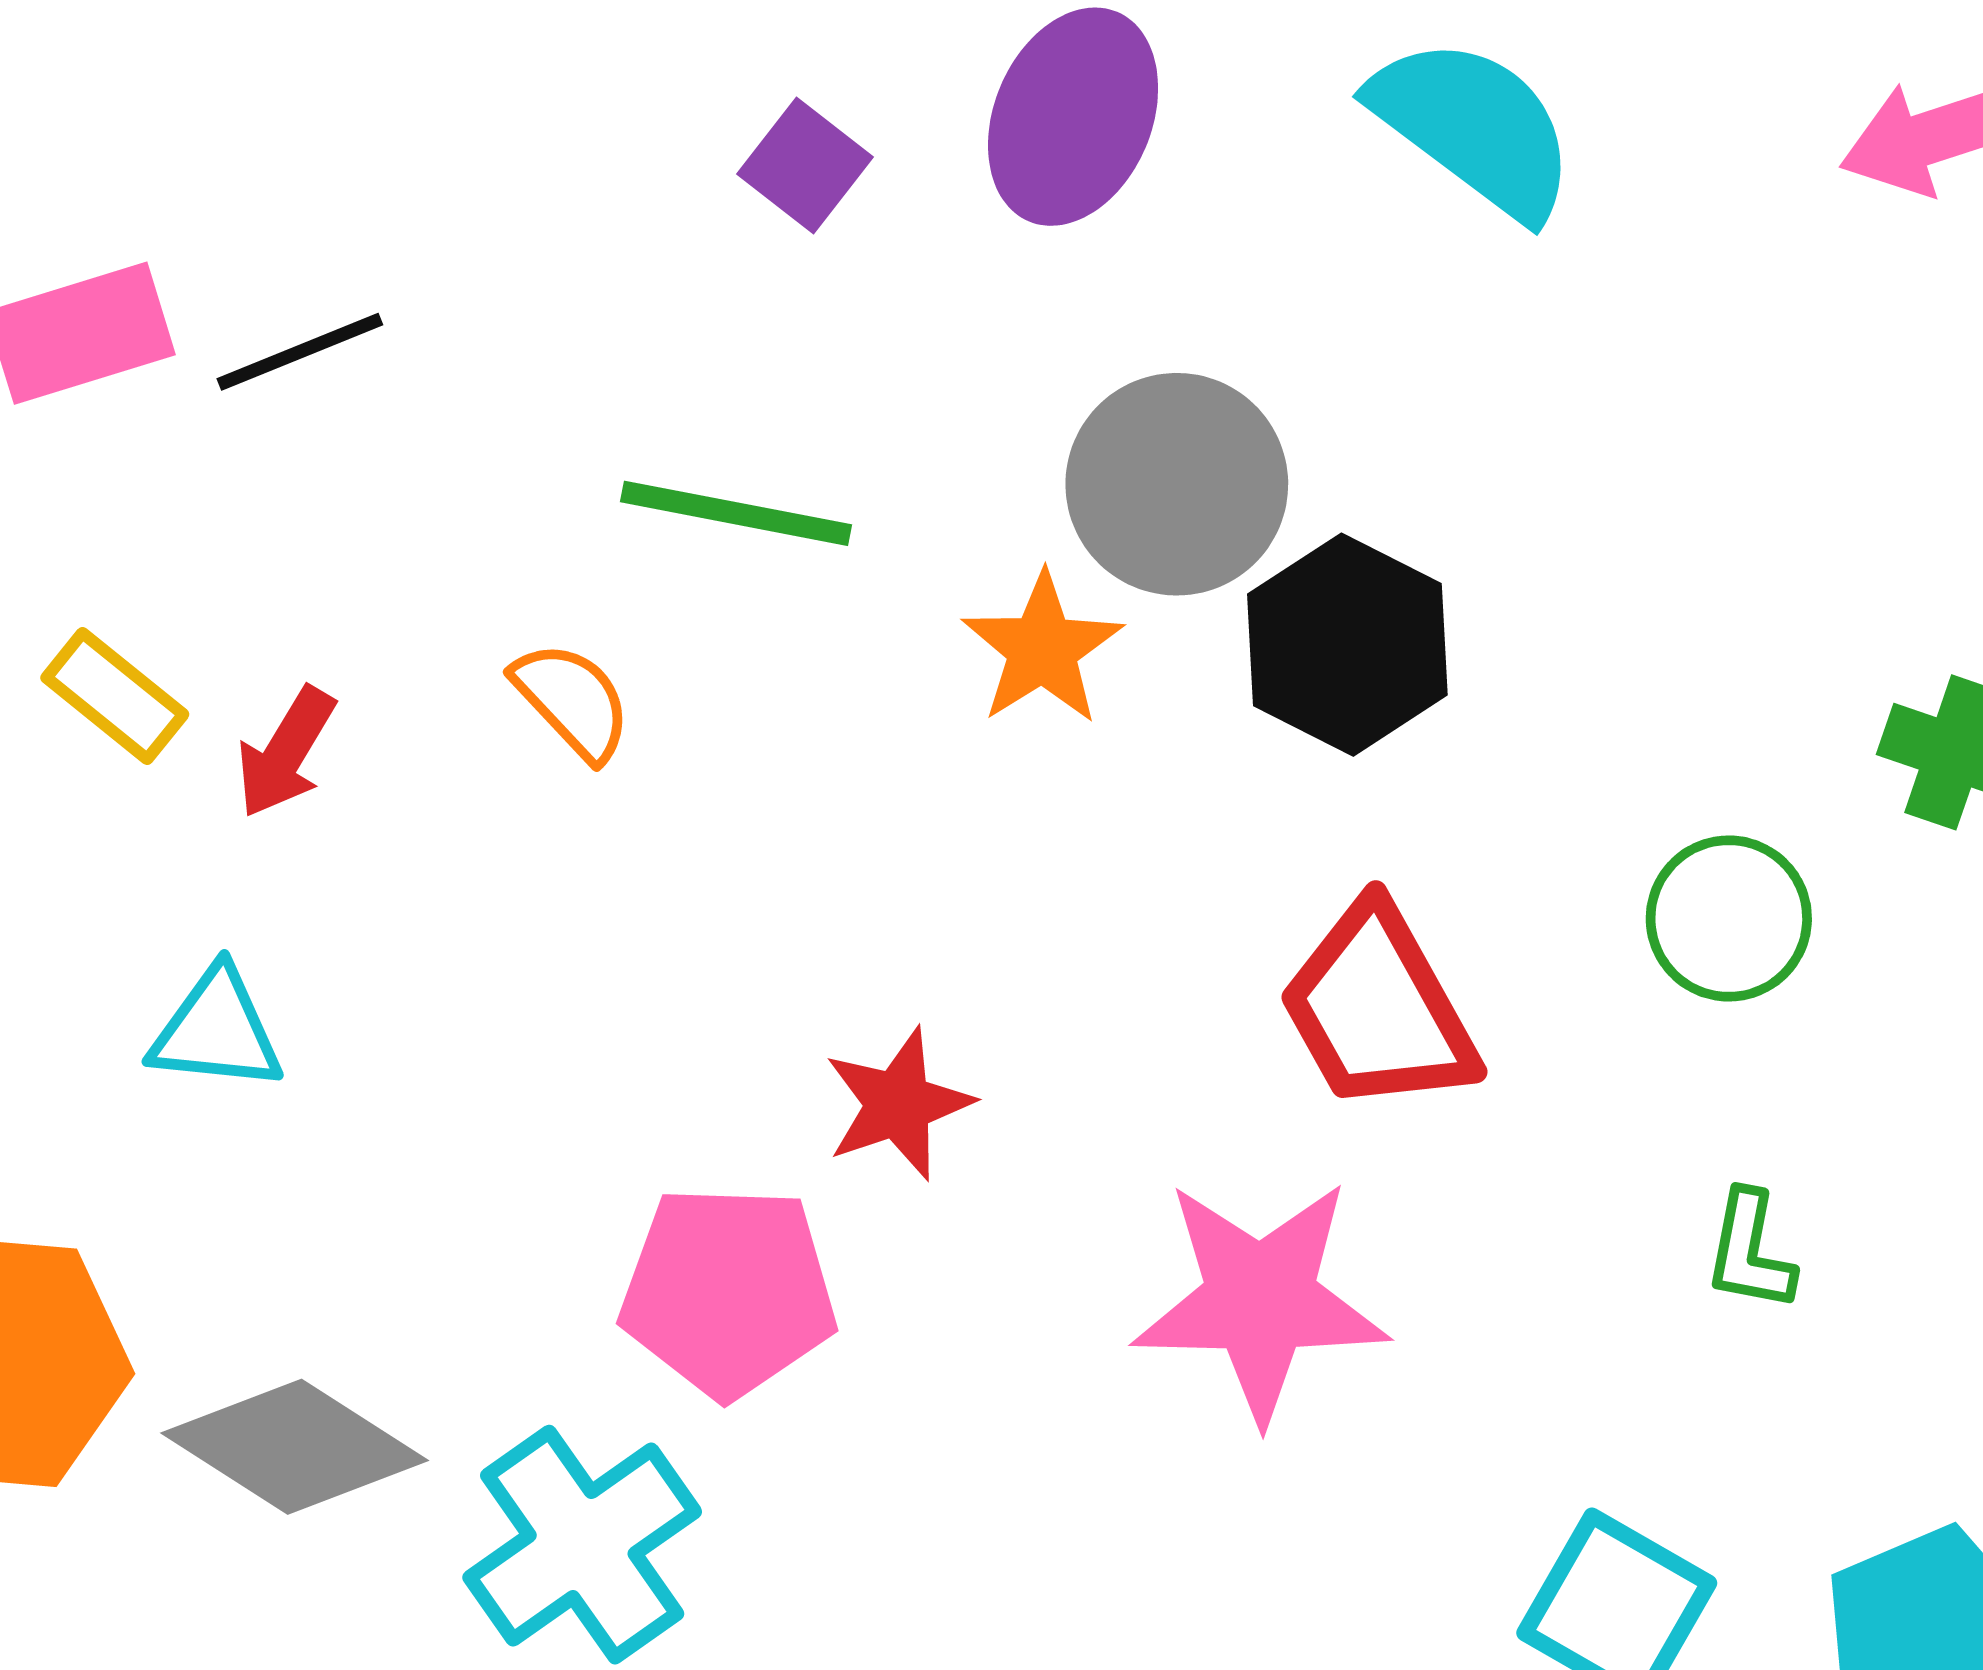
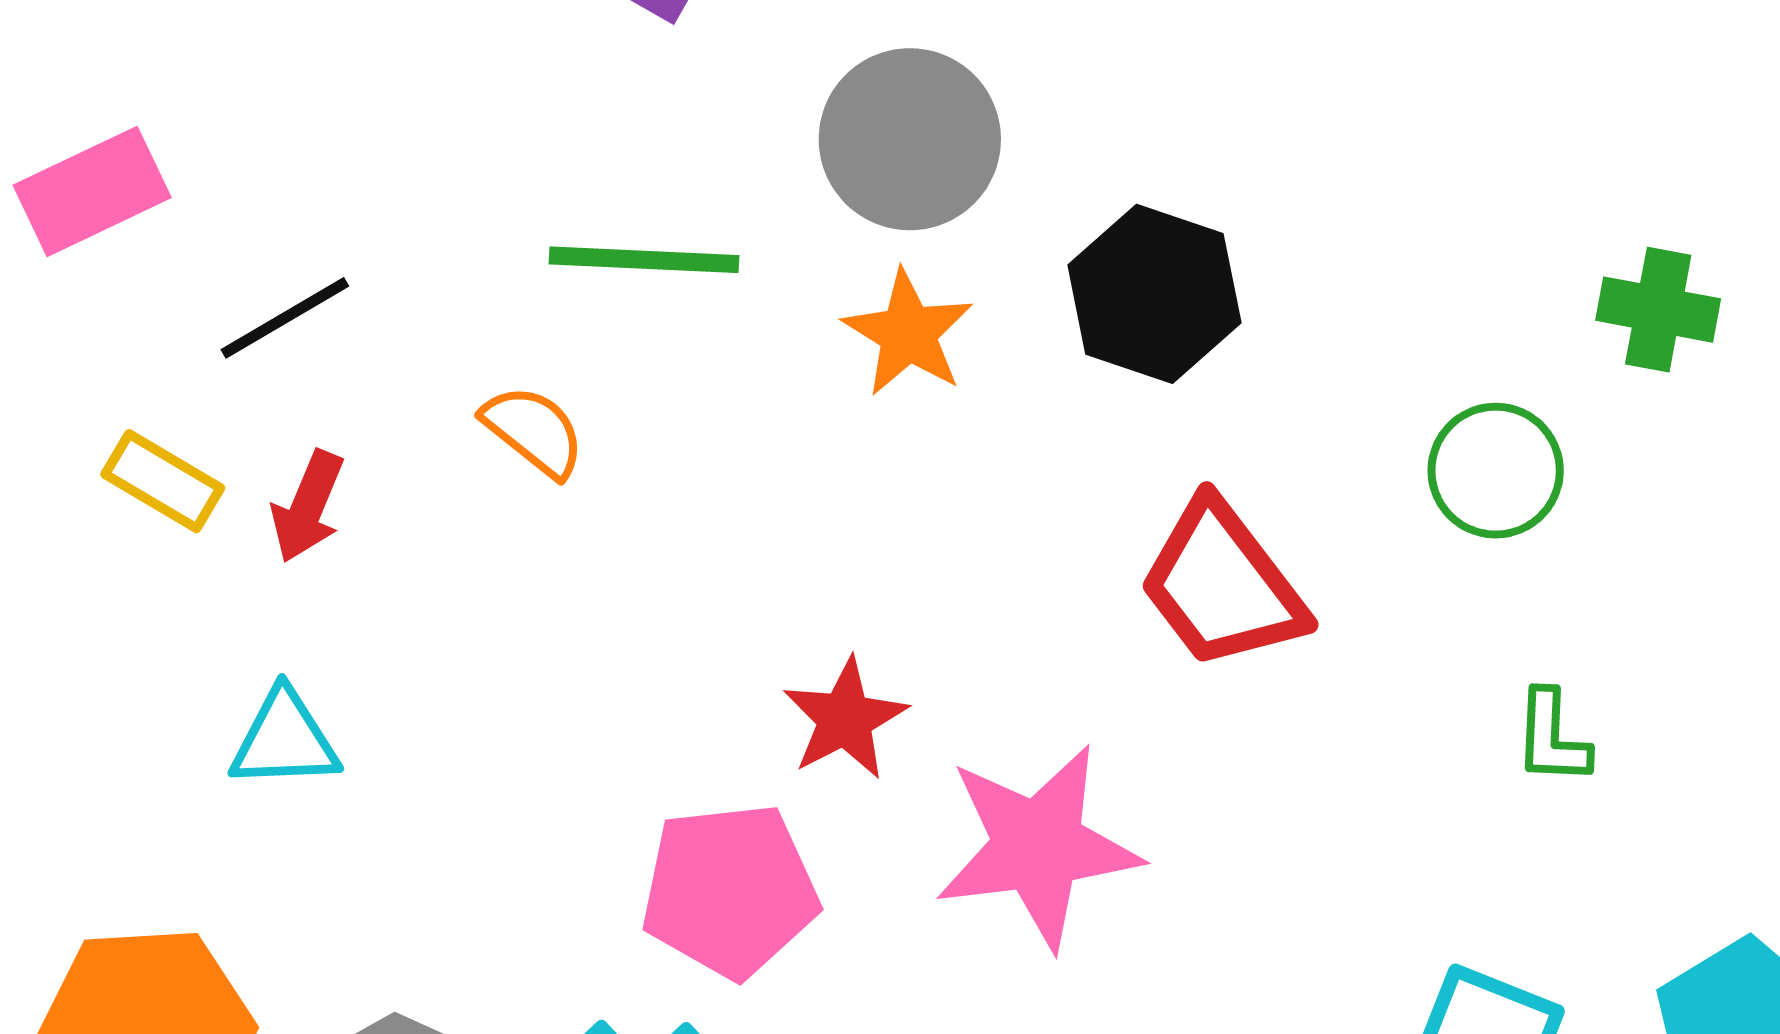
black line: (300, 352) -> (285, 318), moved
gray circle: (1177, 484) -> (910, 139), moved
pink star: (1260, 1300) -> (1038, 846), moved

